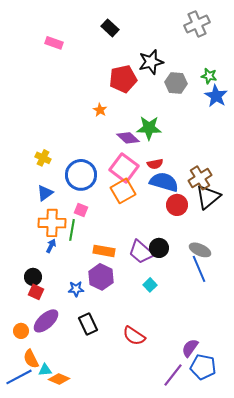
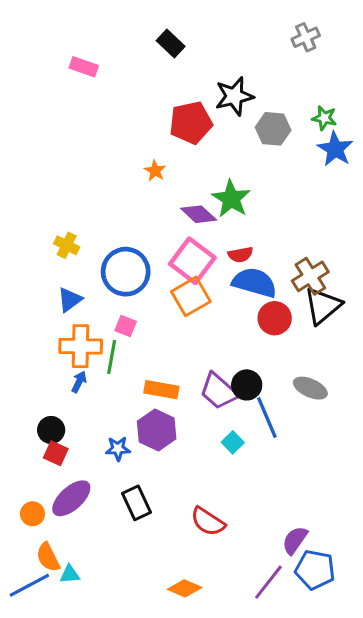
gray cross: (197, 24) -> (306, 37), size x0.7
green star: (149, 128) -> (231, 199), turned 30
blue line: (199, 269) -> (267, 418), moved
orange diamond: (59, 379) -> (185, 588), moved

